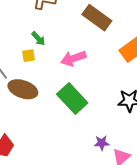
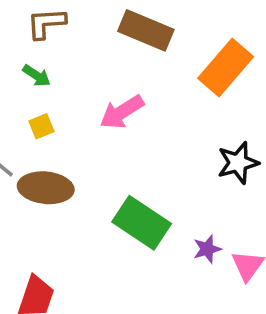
green arrow: (38, 39) -> (37, 76), moved
green rectangle: (72, 99) -> (142, 223), moved

